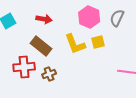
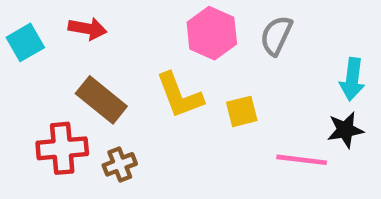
red arrow: (44, 19) -> (87, 29), moved
yellow square: (98, 42) -> (242, 111), moved

